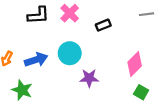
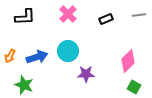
black L-shape: (38, 15) -> (25, 17), moved
black rectangle: (103, 25) -> (106, 19), moved

